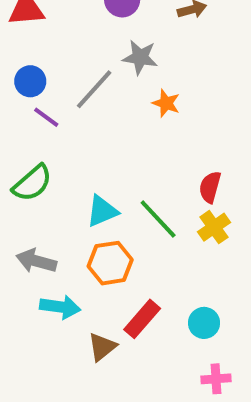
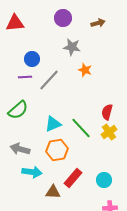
blue circle: (30, 81) -> (32, 59), moved
gray line: (94, 89) -> (49, 80), moved
purple line: (46, 117) -> (25, 77), turned -40
brown triangle: (102, 347) -> (53, 192), turned 42

